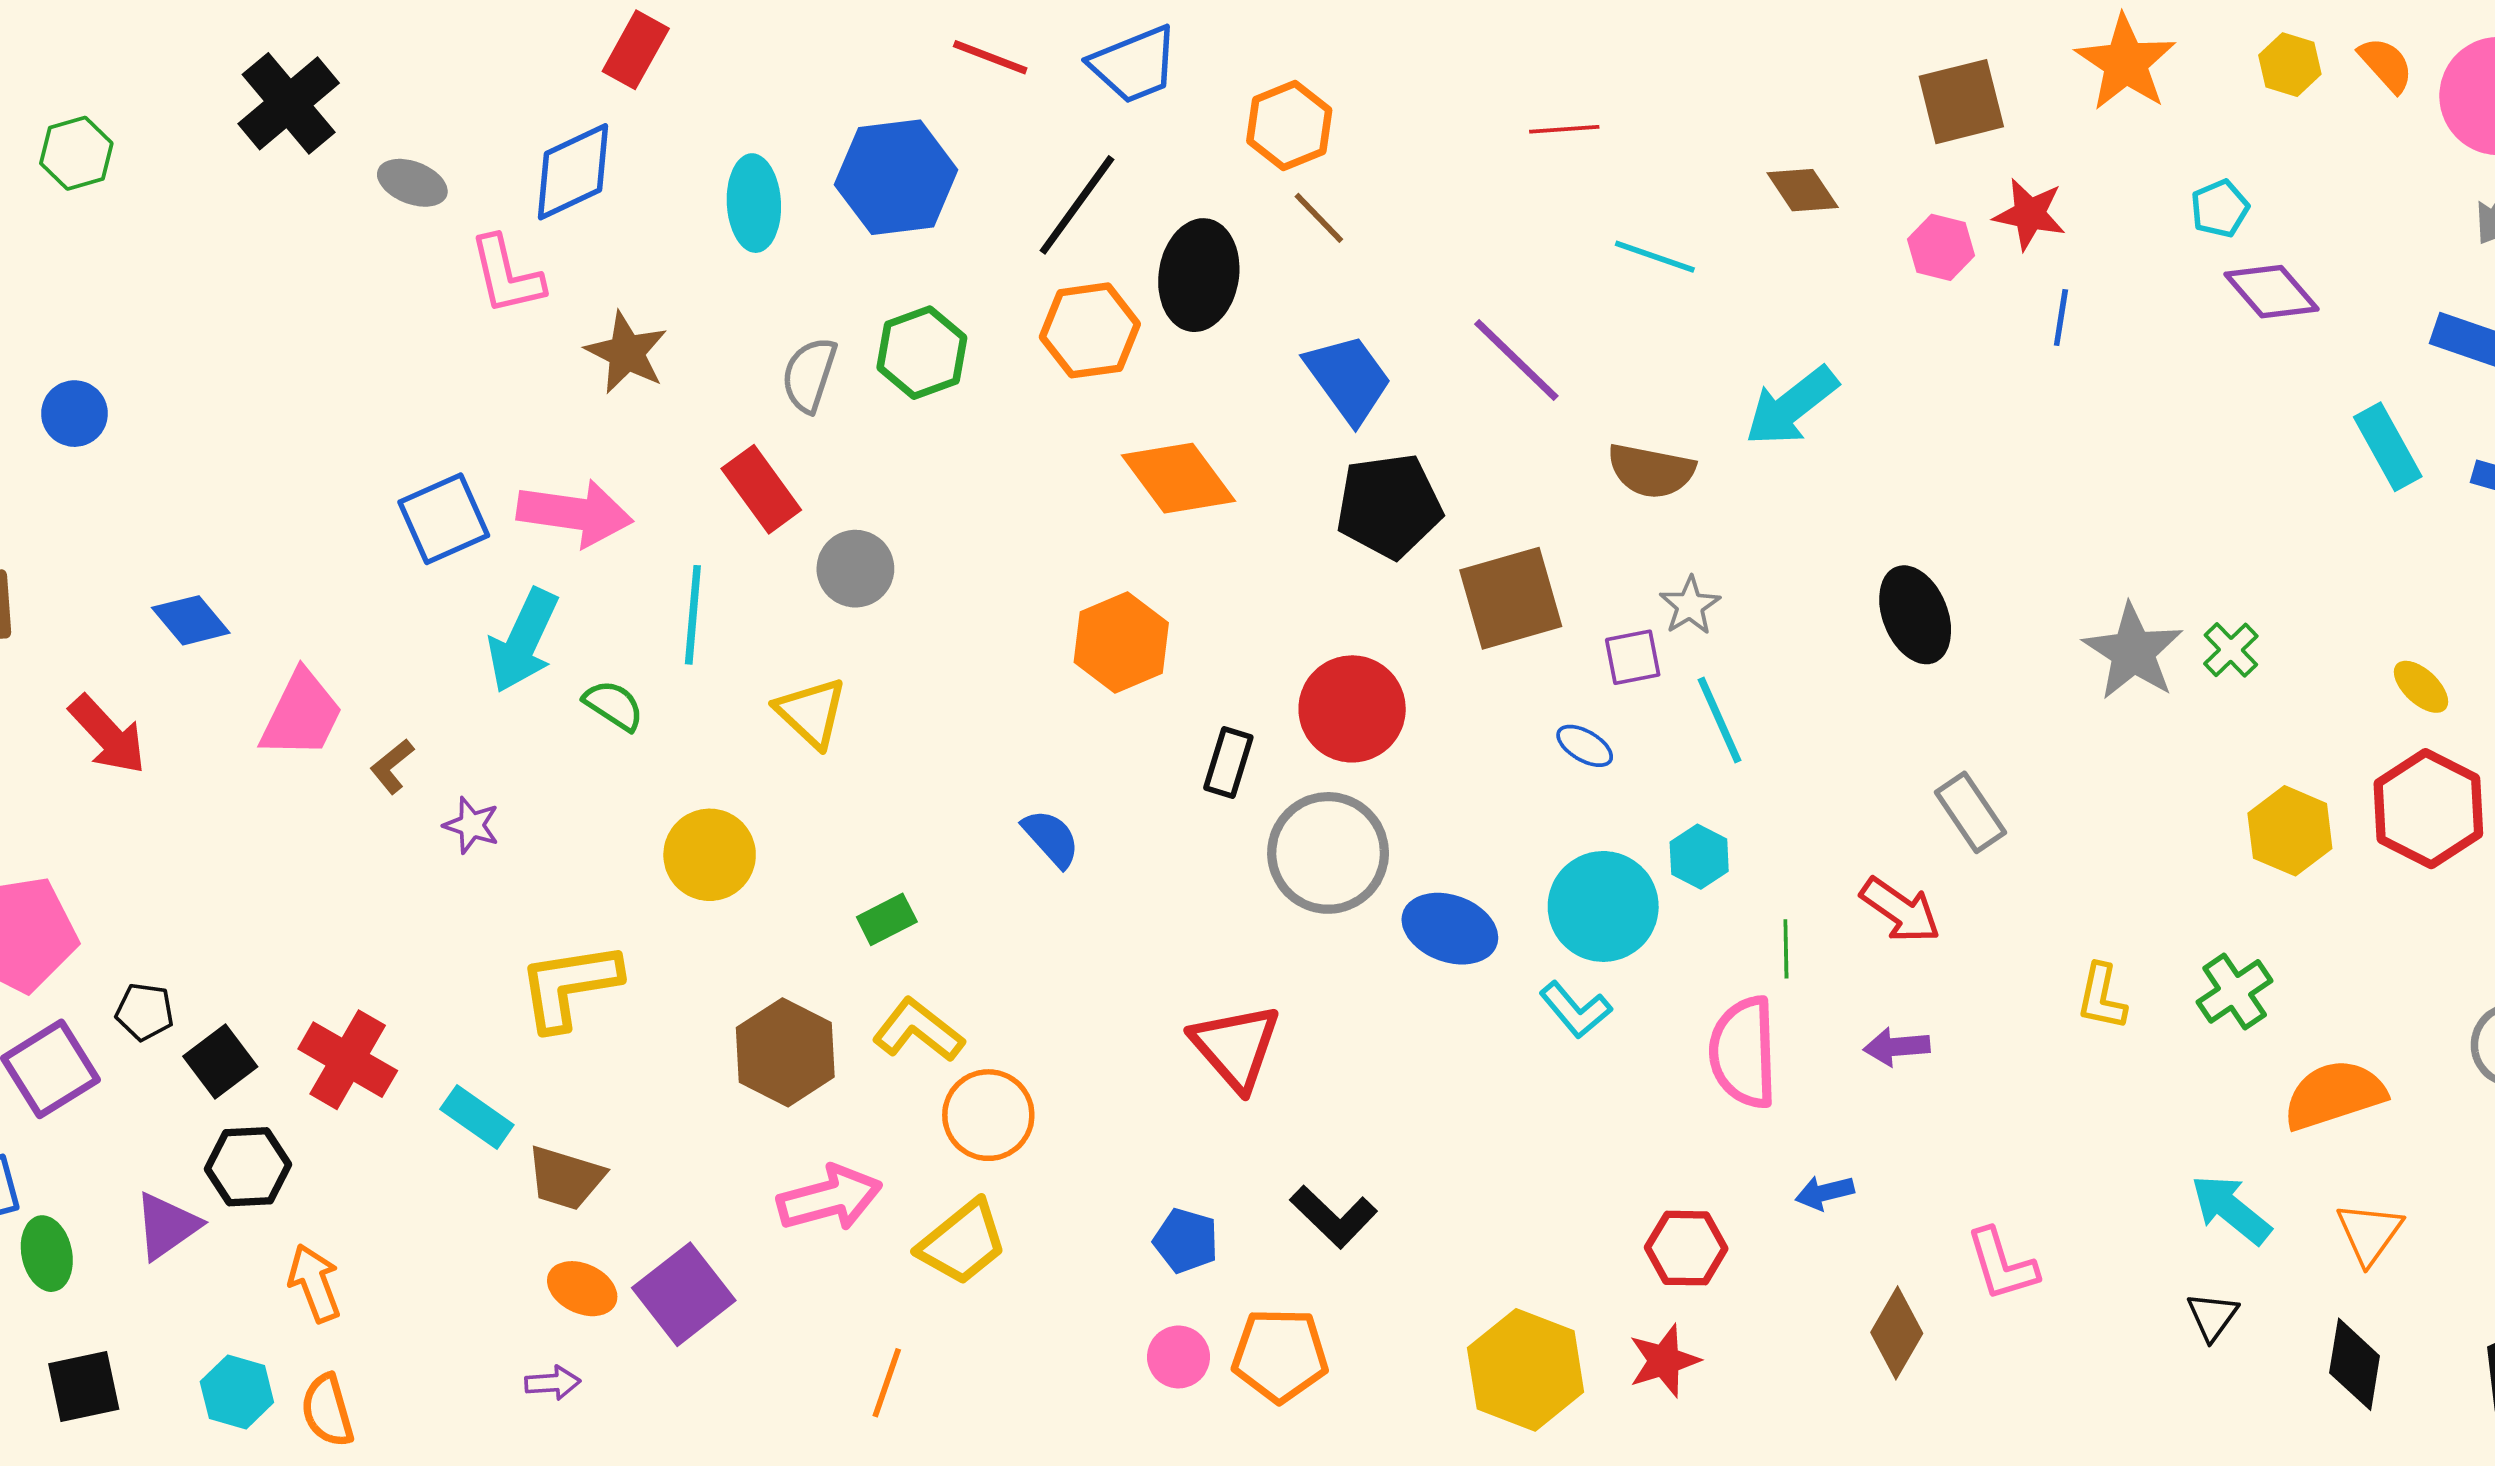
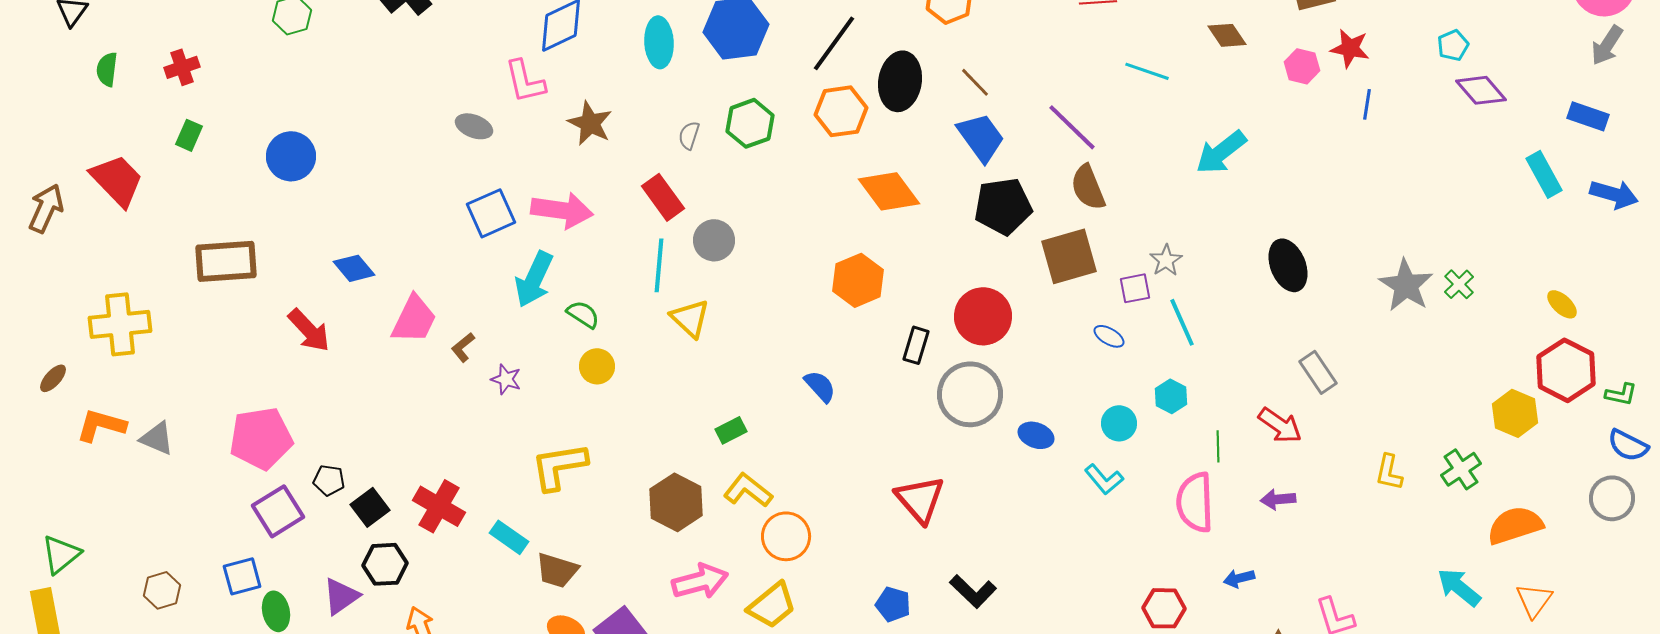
gray ellipse: (412, 183) -> (474, 126), moved
brown line: (1319, 218) -> (975, 82), moved
gray semicircle: (809, 375) -> (689, 135), size x0.7
blue circle: (74, 414) -> (291, 156), size x1.4
brown semicircle: (1651, 471) -> (1088, 187), moved, turned 57
cyan line: (693, 615) -> (659, 265), moved
yellow hexagon: (2290, 831) -> (1515, 413), moved
yellow circle: (710, 855) -> (597, 366), moved, size x0.7
cyan circle: (1603, 906) -> (1119, 423), size x0.6
blue ellipse: (1450, 929) -> (1036, 435), size x0.7

